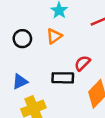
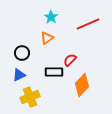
black circle: (22, 39) -> (22, 53), moved

